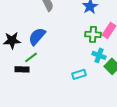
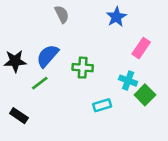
green cross: (93, 34) -> (83, 68), moved
black rectangle: (22, 69) -> (19, 116), moved, turned 32

